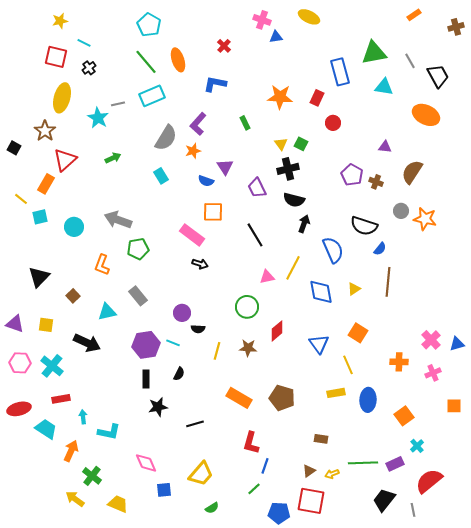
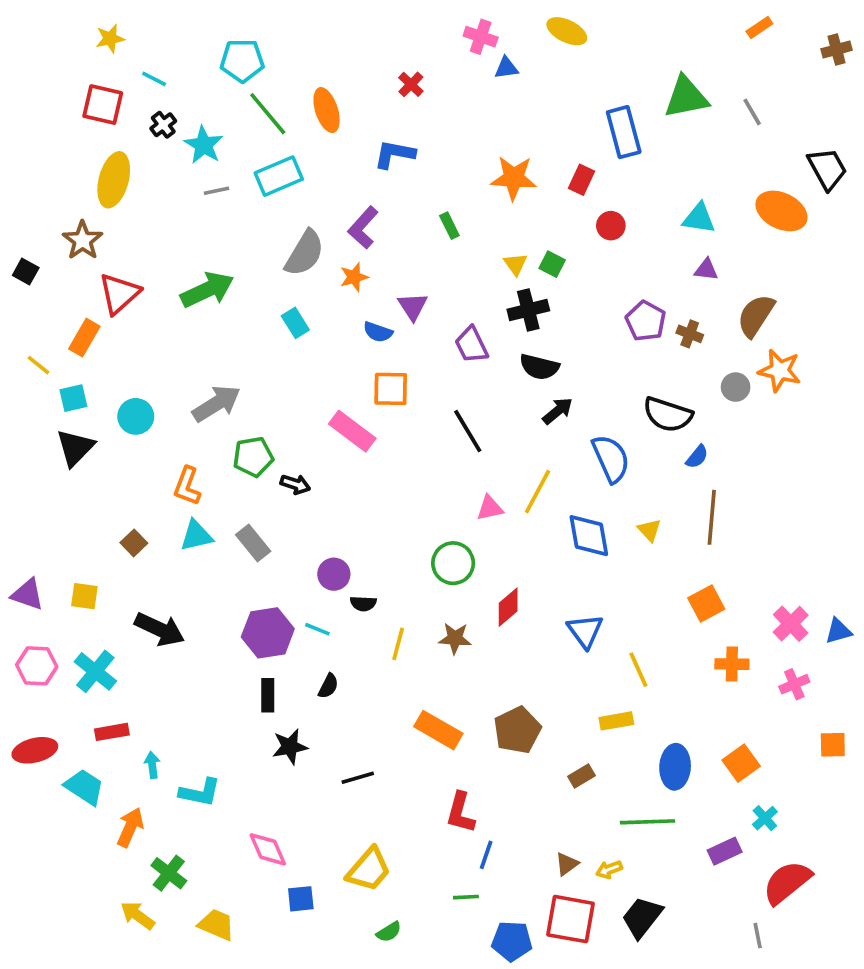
cyan pentagon: (149, 25) -> (242, 61), moved, turned -30
black trapezoid: (438, 76) -> (827, 169), moved
cyan triangle: (384, 87) -> (699, 218), moved
cyan star: (98, 118) -> (204, 145), moved
green arrow: (113, 158) -> (207, 290), size x1.8
orange star: (425, 219) -> (780, 371), moved
gray arrow: (118, 220) -> (216, 404), turned 128
black arrow: (304, 224) -> (558, 411), turned 30
black arrow: (200, 264) -> (295, 484), moved
black triangle: (39, 277) -> (75, 448), moved
yellow triangle: (354, 289) -> (649, 530), turned -40
cyan triangle: (107, 312) -> (196, 536), moved
orange square: (358, 333) -> (706, 604), moved, turned 30
brown pentagon: (282, 398) -> (517, 730), turned 30
blue ellipse: (368, 400) -> (675, 767), moved
brown rectangle: (321, 439) -> (582, 776), moved, turned -40
green line: (363, 463) -> (648, 822), moved
green line: (254, 489) -> (466, 897), turned 40
black trapezoid: (384, 500) -> (642, 917), moved

